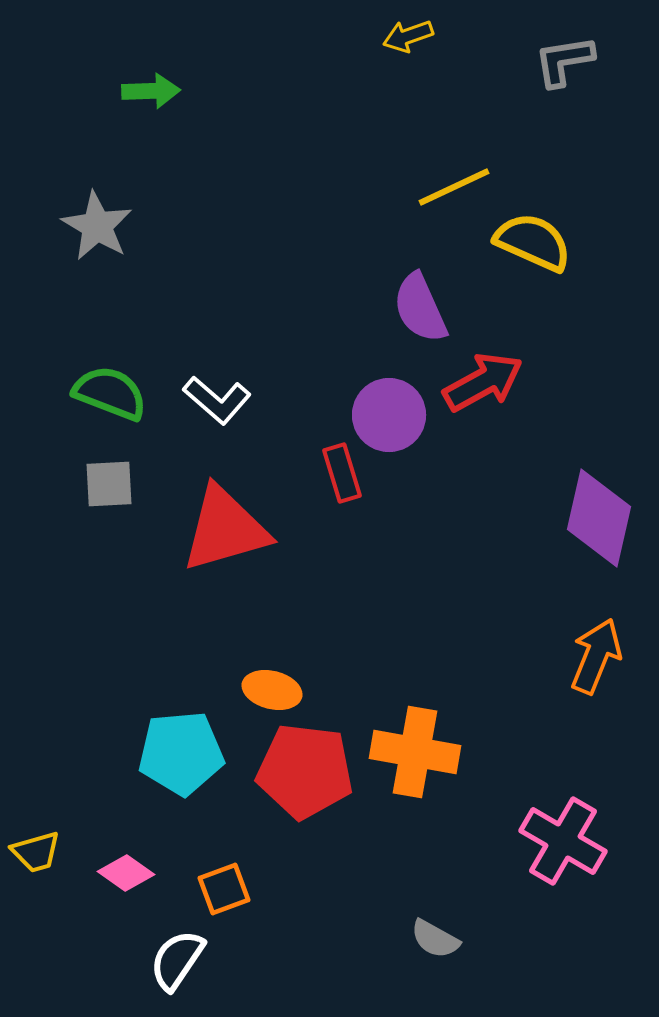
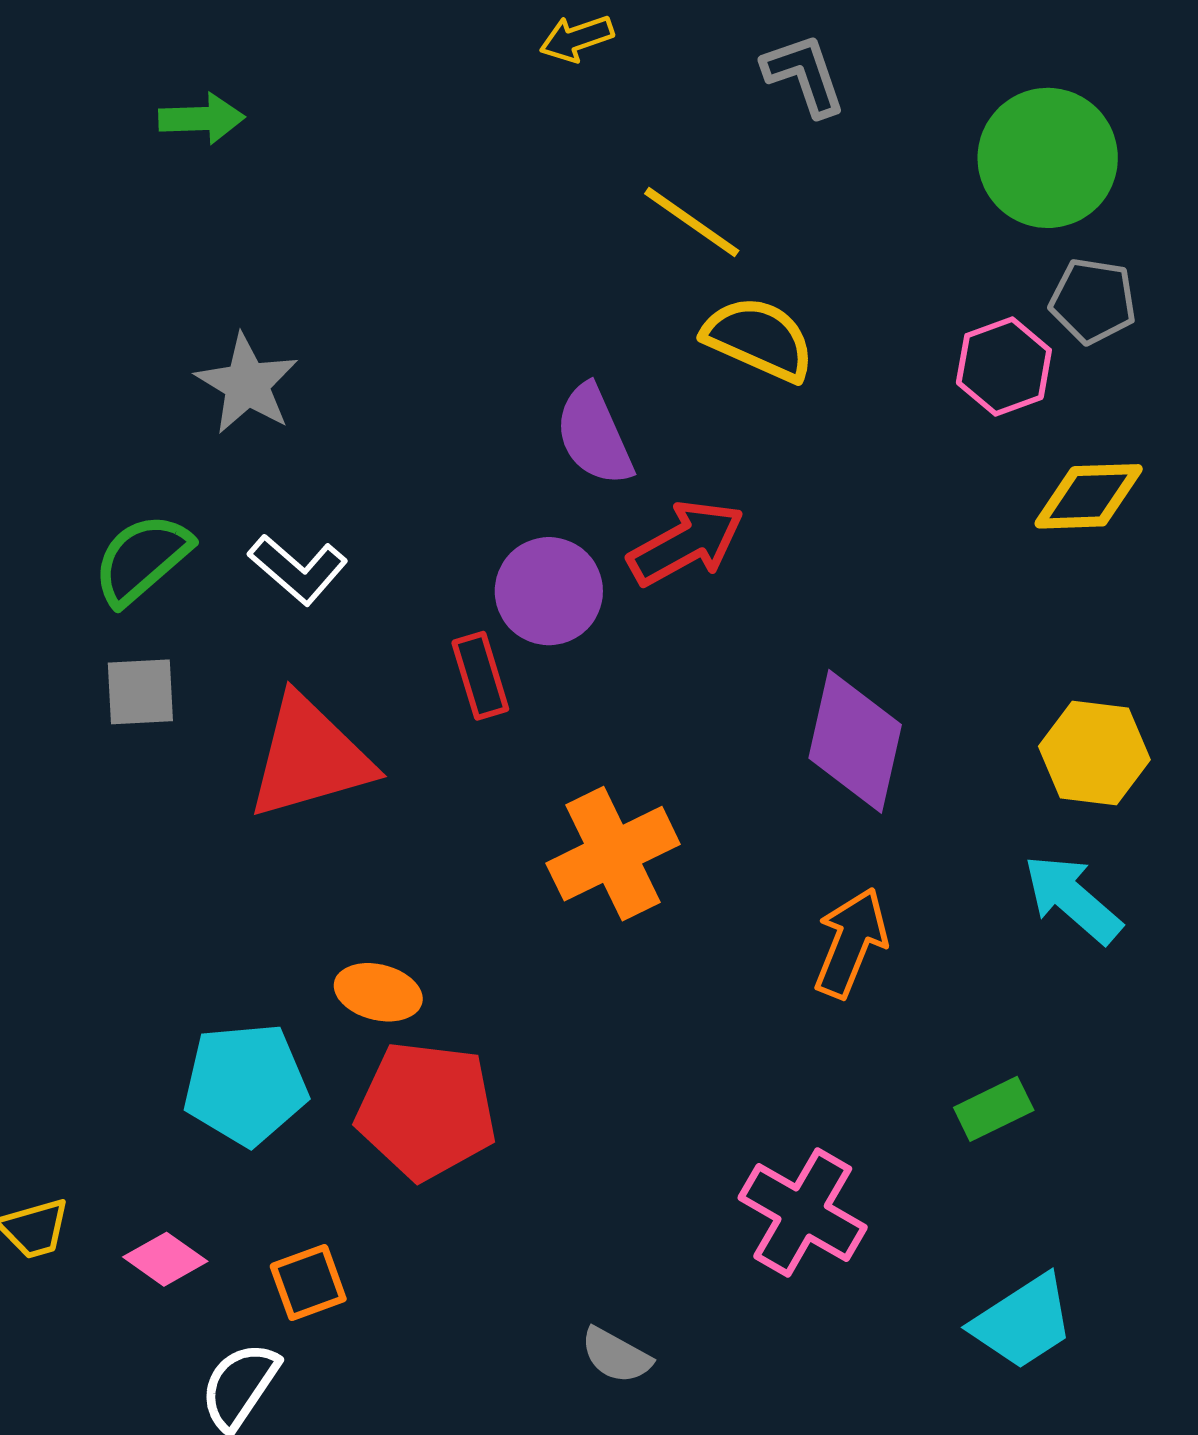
gray L-shape: (564, 61) -> (804, 75), turned 80
yellow line: (454, 187) -> (692, 222), moved, turned 60
gray star: (97, 226) -> (247, 384), moved
green semicircle: (110, 393) -> (142, 559), turned -62
orange cross: (415, 752) -> (613, 854), moved, turned -36

